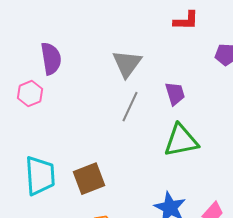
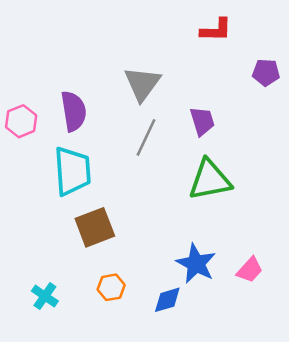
purple semicircle: (51, 59) -> (74, 111), moved
cyan trapezoid: (40, 176) -> (72, 171), moved

